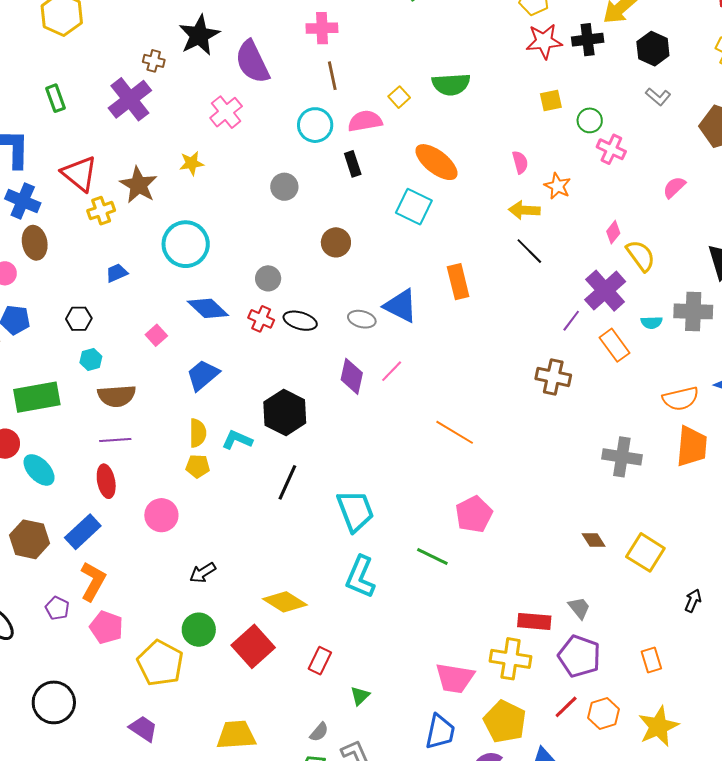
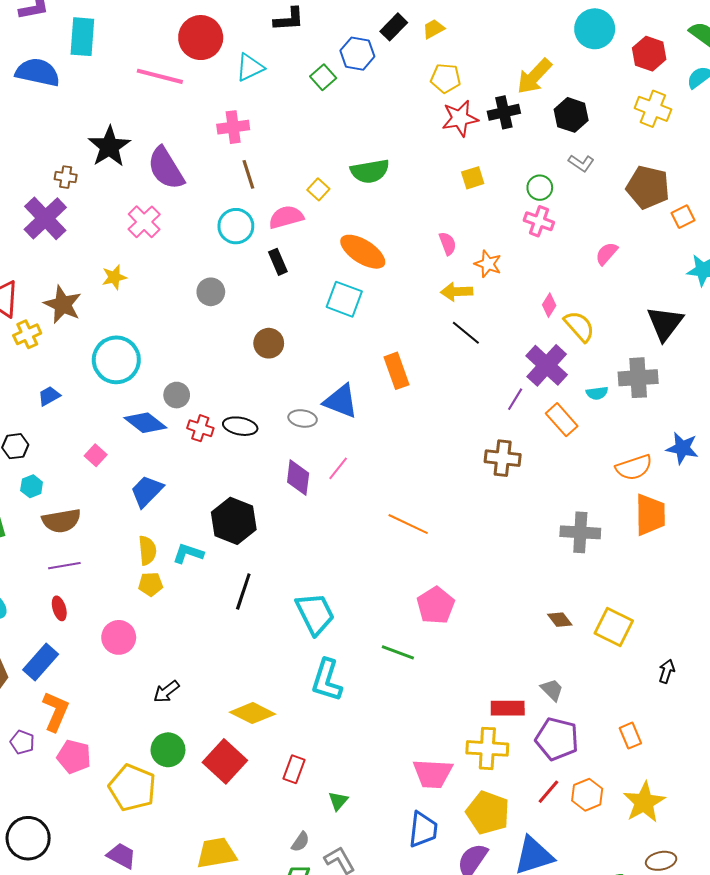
green circle: (590, 120) -> (540, 188), moved
gray circle: (268, 278) -> (177, 395), moved
red ellipse: (106, 481) -> (59, 608), size x0.7

